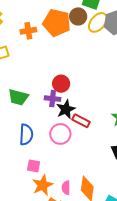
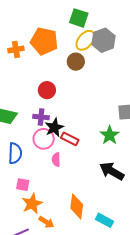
brown circle: (78, 16) -> (76, 62), moved
red circle: (61, 84) -> (47, 90), moved
pink circle: (60, 134) -> (44, 139), moved
pink semicircle: (66, 188) -> (56, 160), moved

